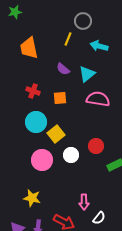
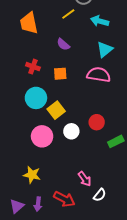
yellow line: (68, 39) -> (68, 14), turned 32
cyan triangle: (87, 74) -> (105, 49), moved
pink arrow: (84, 202) -> (85, 179), turned -35

